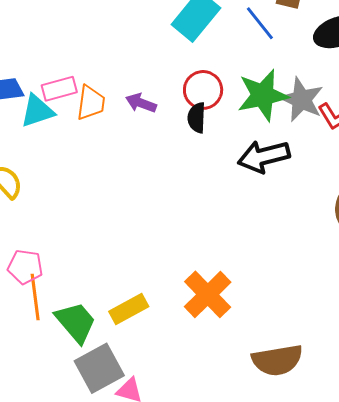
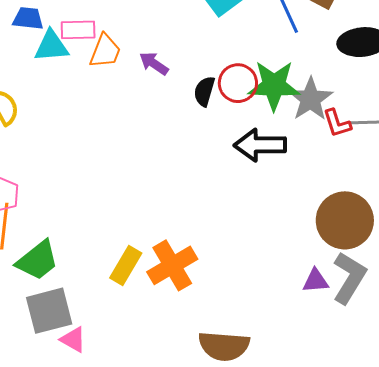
red circle: (203, 90) -> (238, 83), moved
yellow rectangle: (129, 309) -> (126, 266), moved, turned -45
green trapezoid: (76, 322) -> (38, 260), turned 78

